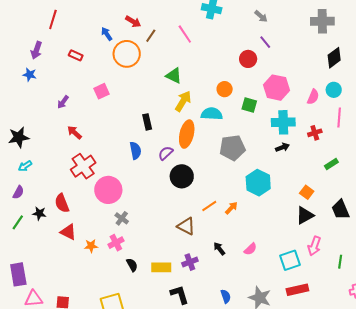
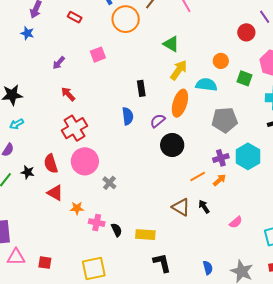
pink circle: (108, 190) -> (85, 161), moved
brown triangle: (186, 226) -> (181, 207), moved
pink cross: (116, 243) -> (97, 223), moved, turned 35
black arrow: (219, 249) -> (204, 207), moved
purple cross: (190, 262) -> (221, 158), moved

